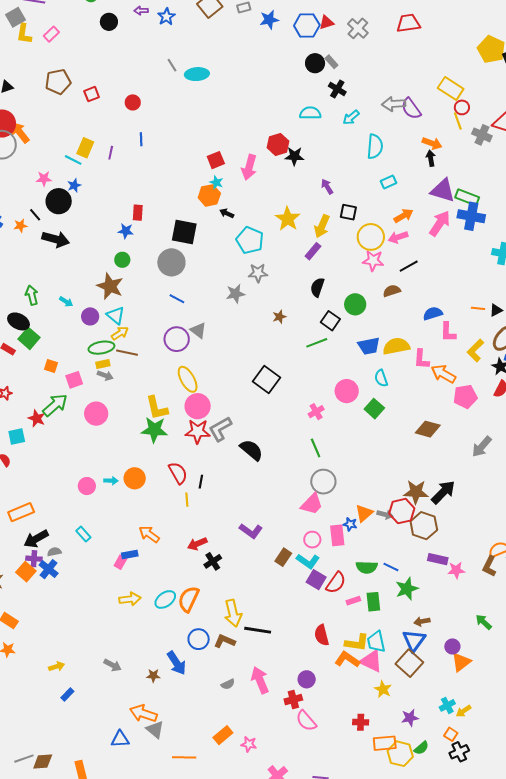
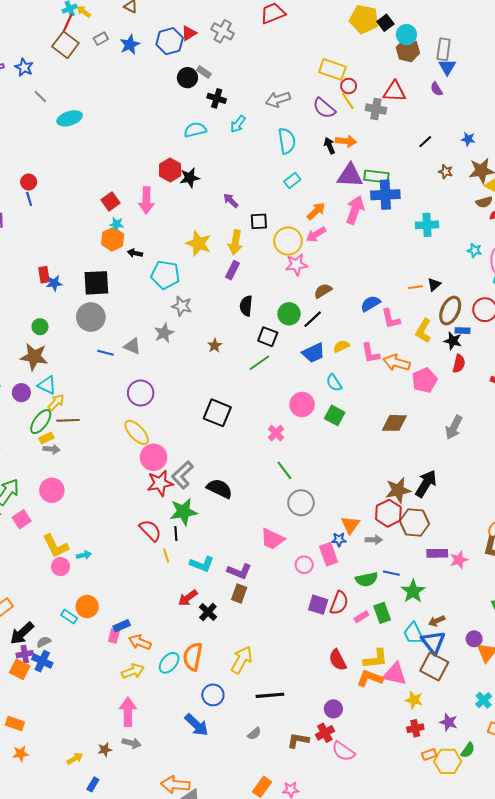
gray line: (172, 65) -> (40, 97), moved
red circle: (133, 102) -> (29, 182), moved
purple semicircle: (411, 109) -> (324, 108), moved
orange arrow: (432, 143) -> (346, 141), moved
cyan semicircle: (375, 146) -> (287, 141), moved
blue star: (126, 231) -> (54, 283), moved
black line: (409, 266) -> (313, 319), moved
gray star: (258, 273) -> (182, 306), turned 30
gray triangle: (198, 330) -> (132, 346), moved
purple circle: (177, 339) -> (141, 393), moved
yellow semicircle: (396, 346) -> (341, 346), size x0.6
green ellipse: (101, 348) -> (41, 422), turned -30
pink square: (74, 380) -> (22, 519), moved
yellow L-shape: (157, 408) -> (56, 546), moved
green star: (154, 430) -> (184, 512), moved
orange circle: (135, 478) -> (87, 607), moved
pink trapezoid: (312, 504) -> (272, 539), moved, turned 85
gray arrow: (385, 514) -> (374, 540), moved
orange arrow: (149, 534) -> (140, 642), moved
brown rectangle: (283, 557) -> (239, 594), moved
cyan L-shape: (308, 561) -> (202, 564), moved
yellow arrow: (233, 613) -> (242, 660), turned -124
black line: (258, 630) -> (270, 695), moved
brown L-shape: (225, 641) -> (298, 740), moved
cyan trapezoid: (376, 642) -> (413, 633), moved
brown star: (153, 676) -> (105, 750), moved
pink arrow: (260, 680) -> (128, 712), moved, turned 36
purple star: (410, 718) -> (449, 722), turned -30
red cross: (361, 722) -> (415, 728), moved
orange rectangle: (385, 743) -> (429, 755), size x0.6

